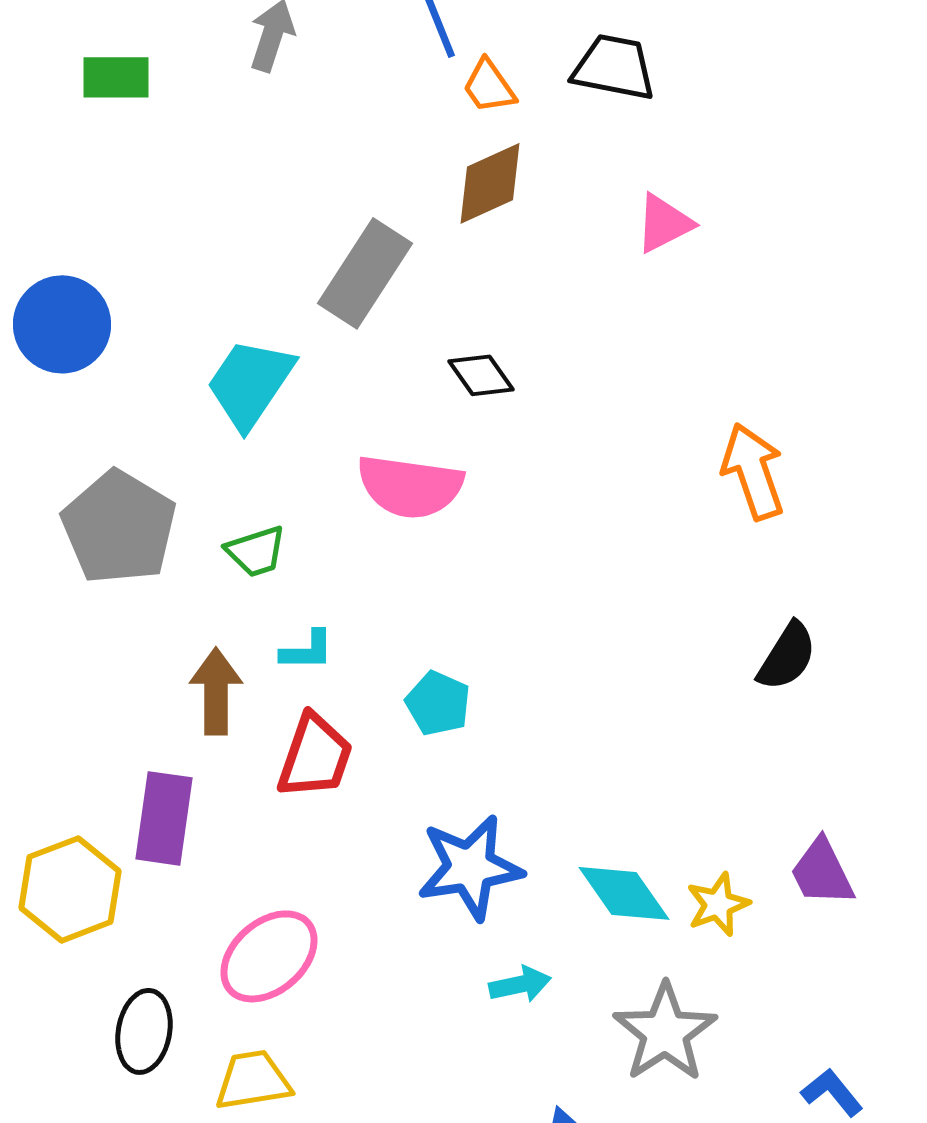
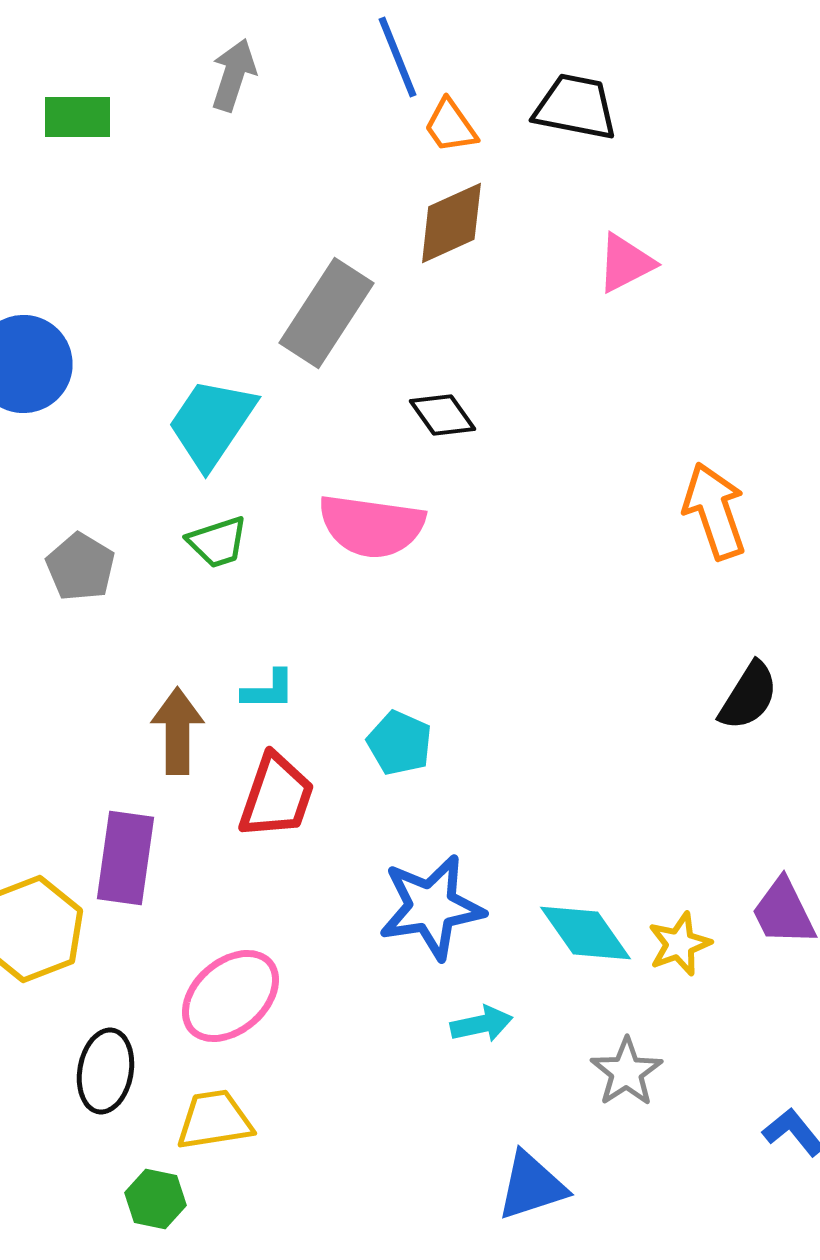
gray pentagon: (119, 527) -> (80, 567), size x0.6
green trapezoid: (256, 551) -> (217, 542), moved
gray star: (665, 1032) -> (626, 1072), size x0.7

